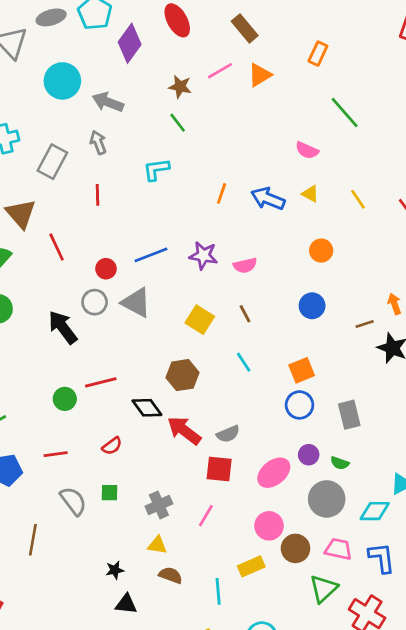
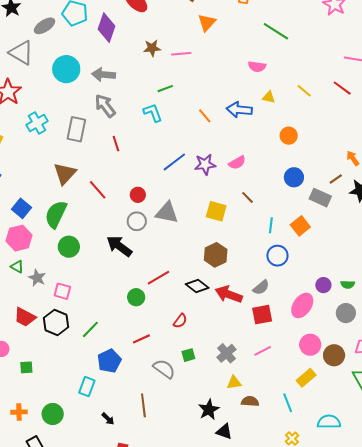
pink line: (220, 71) -> (181, 54), moved, turned 42
green line: (178, 123) -> (165, 89), moved, turned -56
gray arrow: (98, 142) -> (105, 106), size x1.4
cyan L-shape: (156, 169) -> (153, 113), turned 95
orange line: (222, 193) -> (205, 116), turned -42
brown triangle: (21, 214) -> (65, 173), turned 40
blue line: (151, 255) -> (174, 162), moved
cyan line: (244, 362) -> (271, 225), moved, turned 56
blue circle: (299, 405) -> (277, 256), moved
gray rectangle: (349, 415) -> (320, 198), moved, turned -35
gray circle: (327, 499) -> (346, 313), size x0.7
pink line: (206, 516) -> (263, 351), turned 48
black star: (115, 570) -> (209, 410), size x1.5
black triangle: (126, 604) -> (224, 432), turned 30

